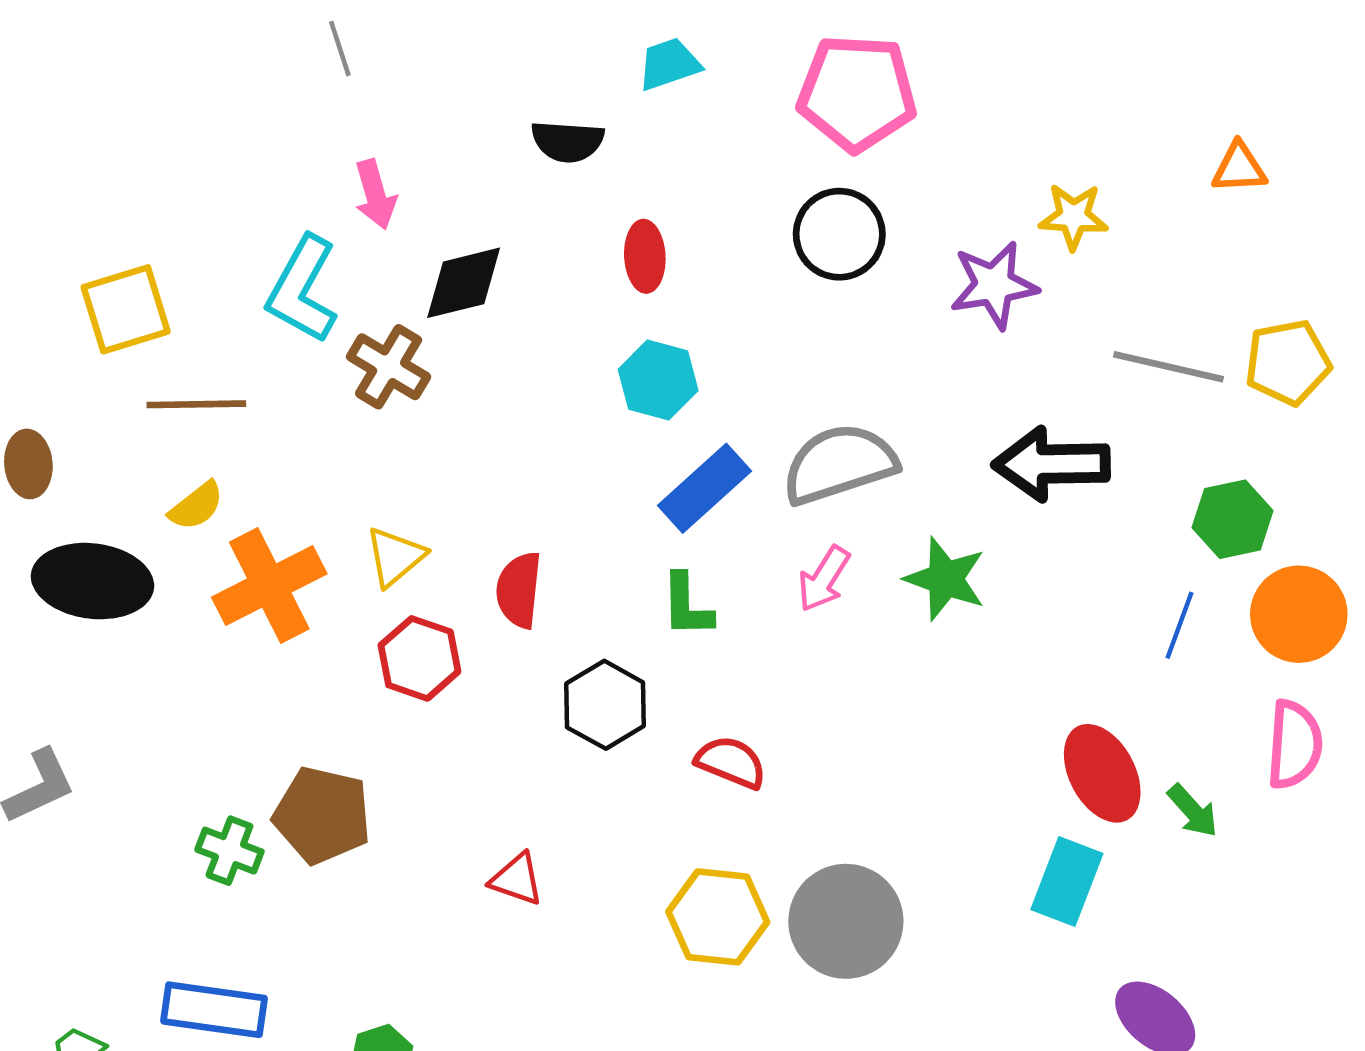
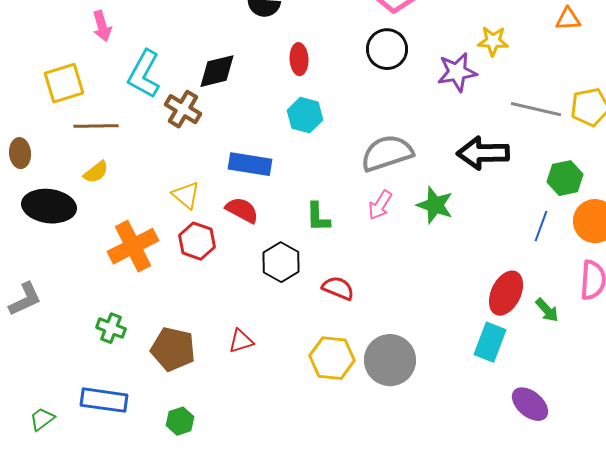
pink arrow: (375, 194) -> (102, 26), moved
blue rectangle: (704, 488) -> (250, 164), moved, turned 51
yellow triangle: (395, 557) -> (186, 195), turned -40
orange cross: (269, 585) -> (133, 246), moved
red semicircle: (519, 590) -> (242, 210), turned 112
red ellipse: (1102, 773) -> (506, 293), turned 54
brown pentagon: (322, 815) -> (173, 349), moved
red triangle: (517, 879) -> (241, 341), turned -36

